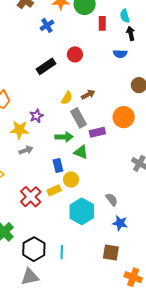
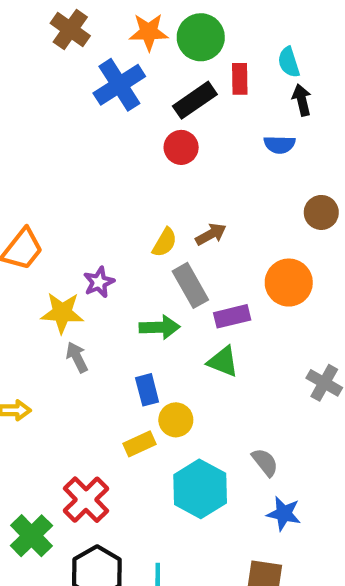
blue cross: (47, 25) -> (119, 85), size x1.6
black rectangle: (46, 66) -> (195, 100), moved
gray arrow: (26, 150) -> (77, 357), turned -96
green triangle: (81, 152) -> (223, 362), moved
red cross: (31, 197) -> (86, 500), moved

